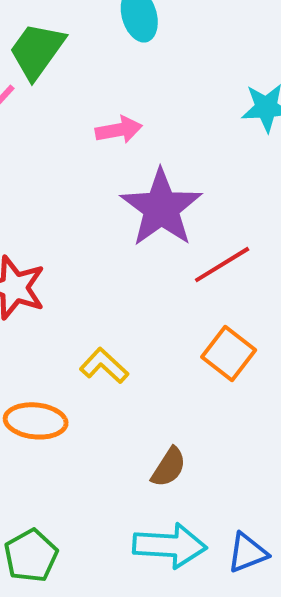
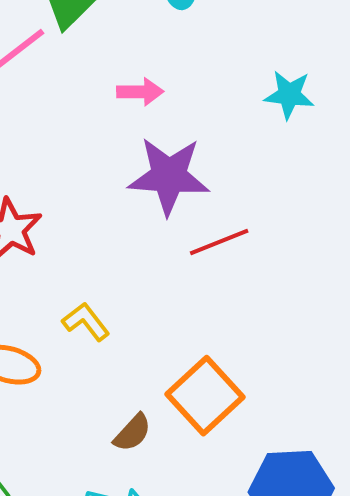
purple star: (161, 208) -> (169, 176), turned 30
orange square: (229, 354) -> (205, 396), moved, size x1.4

